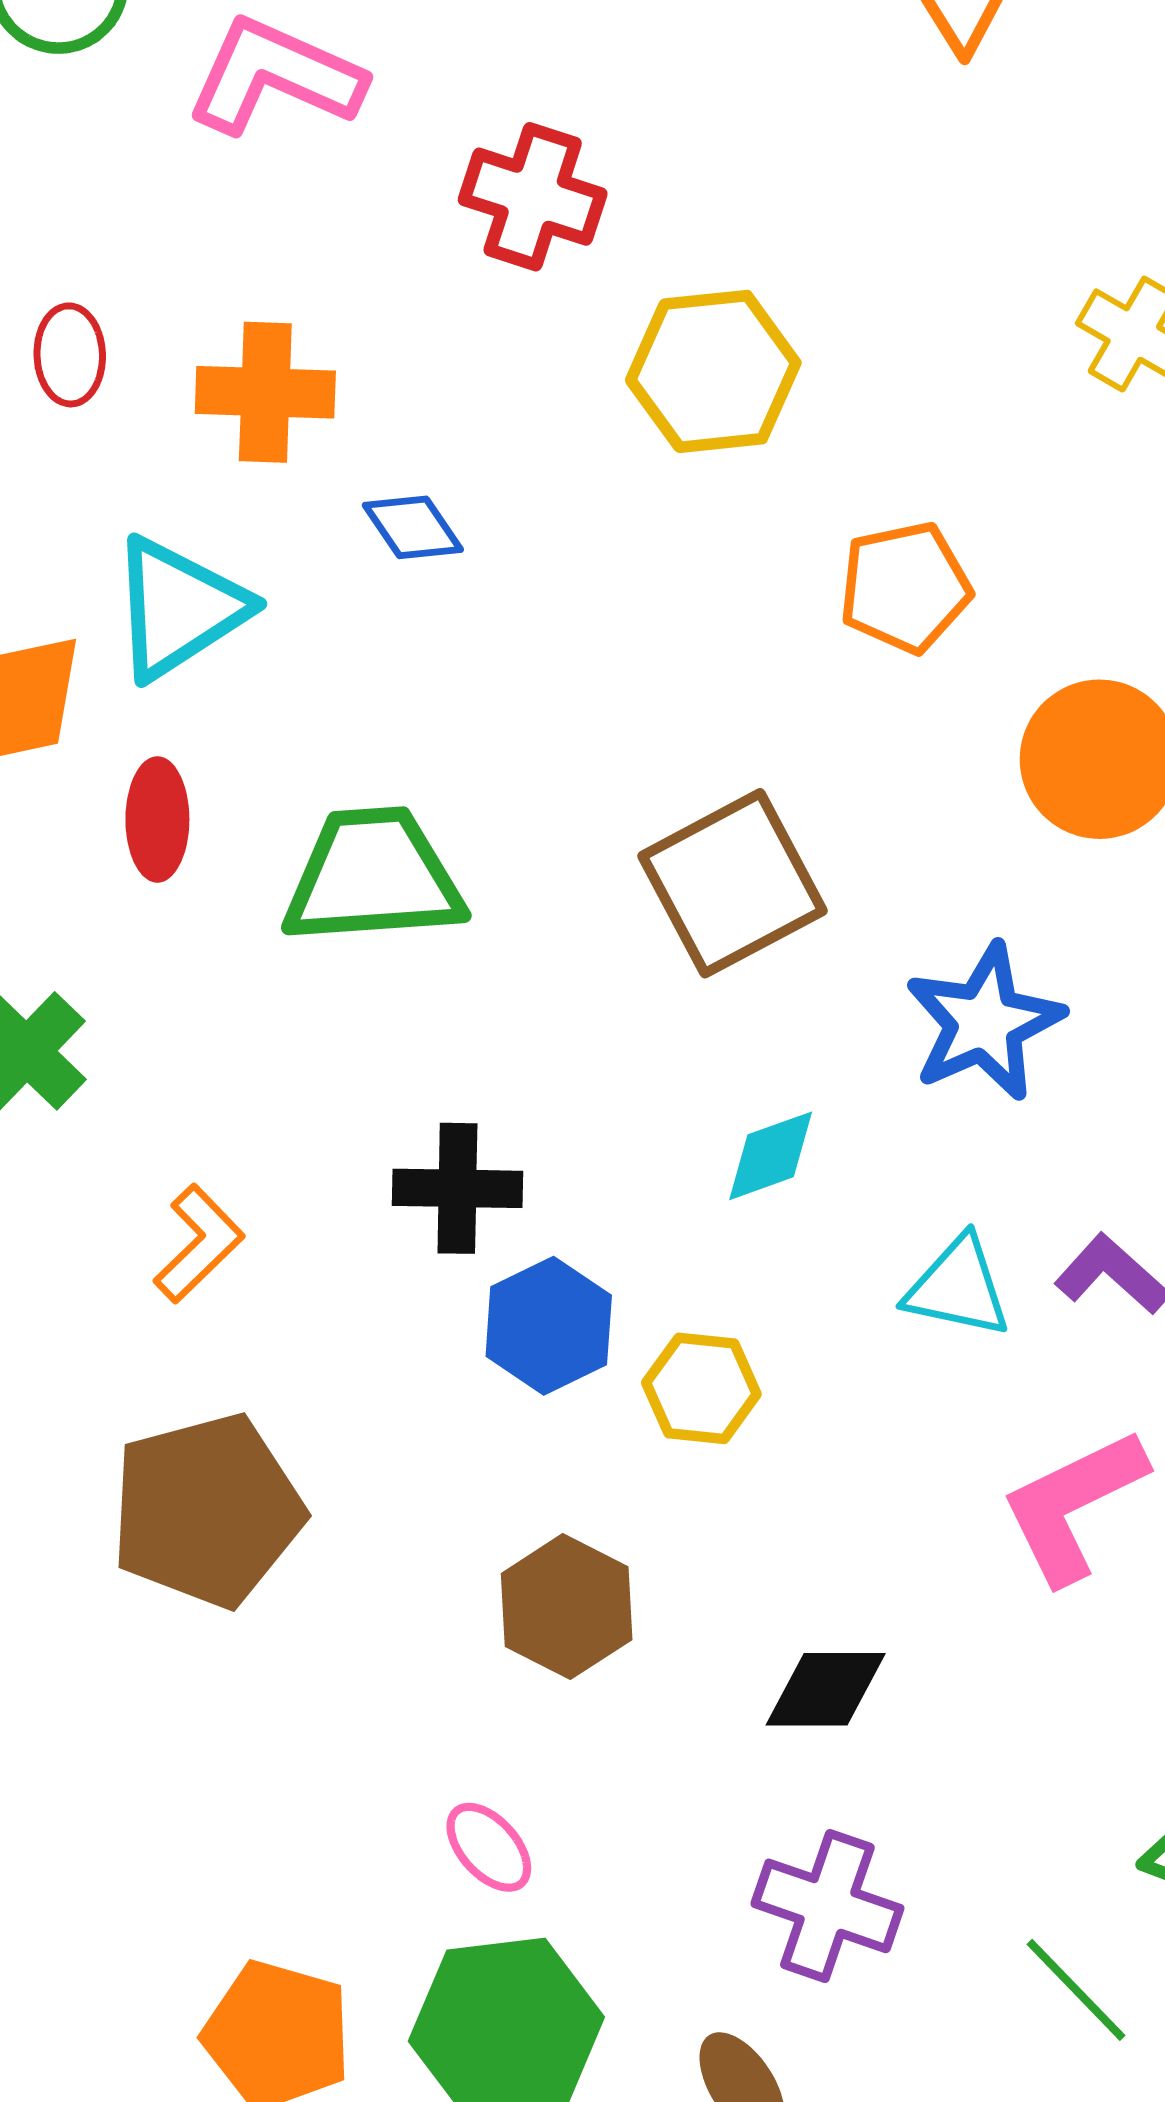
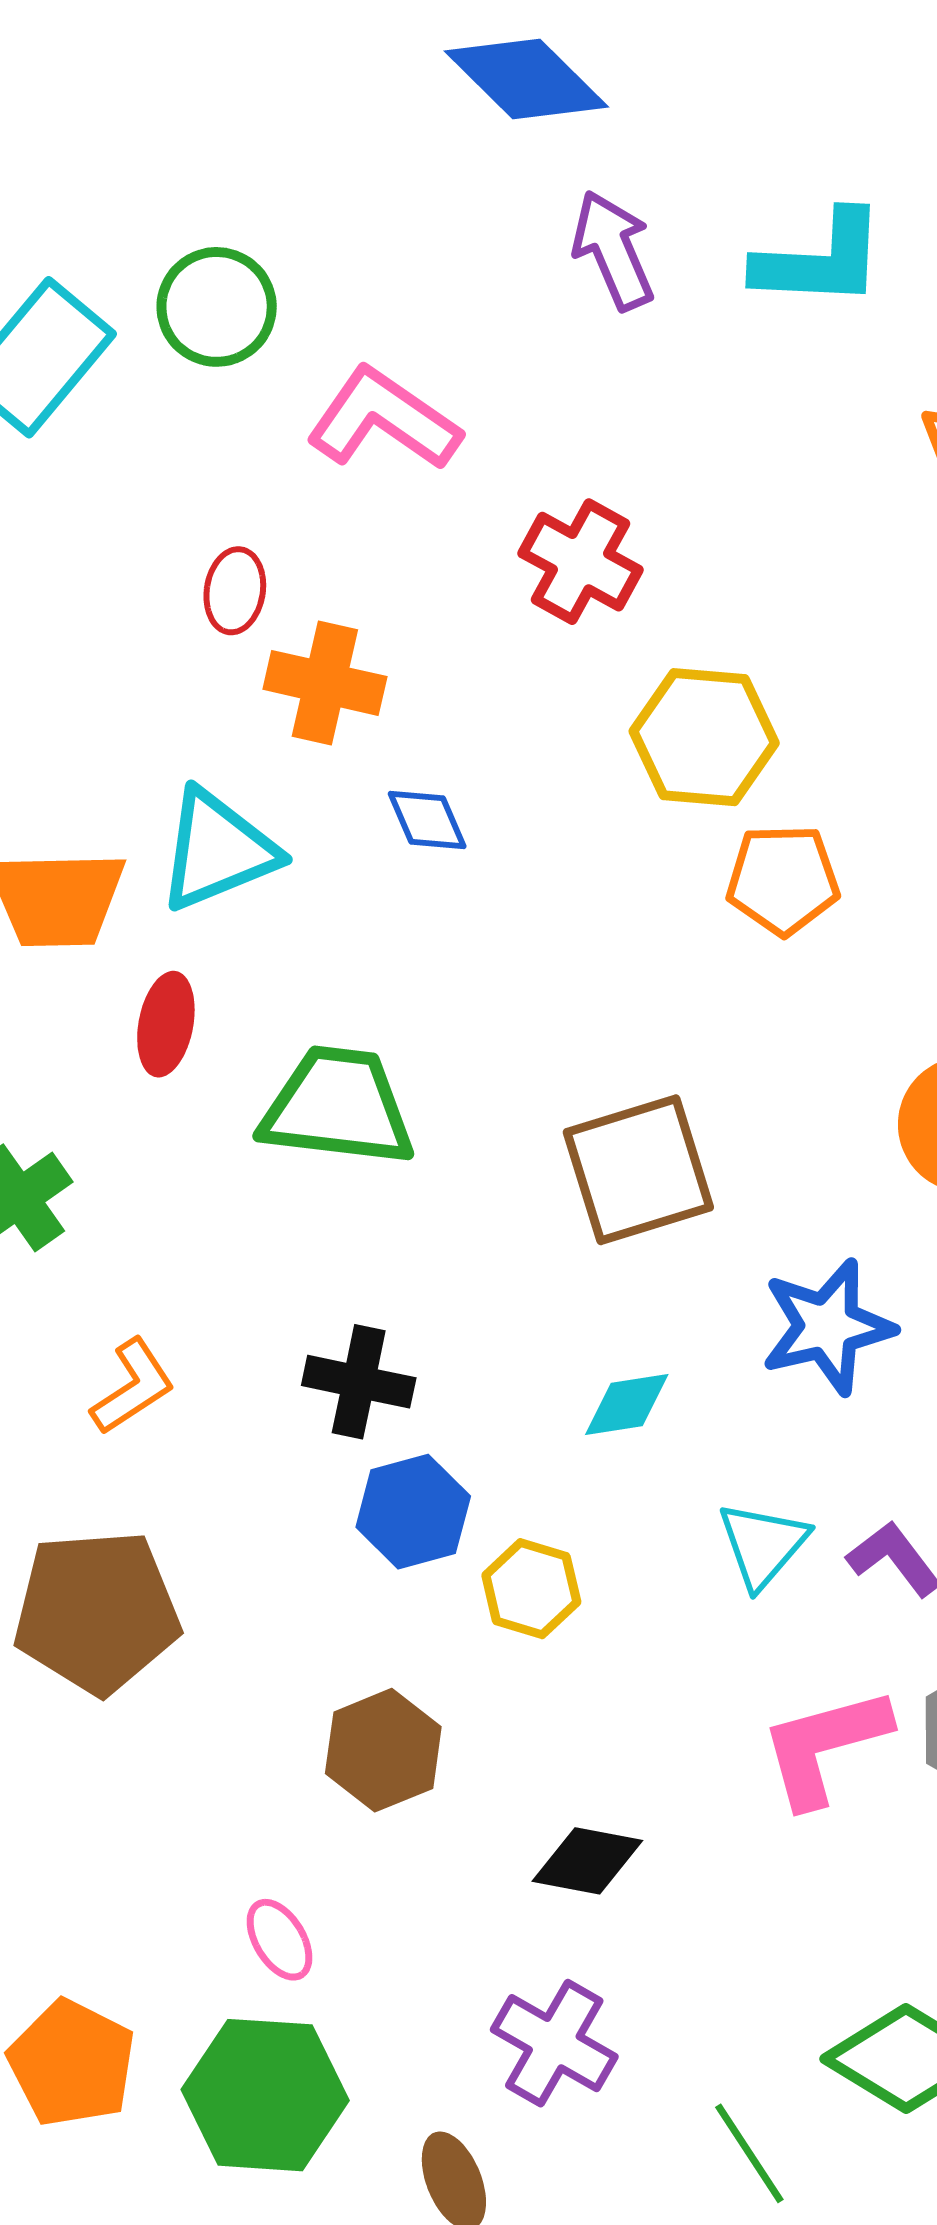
red ellipse: (70, 355) -> (235, 591), moved
orange pentagon: (905, 587) -> (783, 880), moved
cyan triangle: (958, 1287) -> (763, 1545), turned 48

